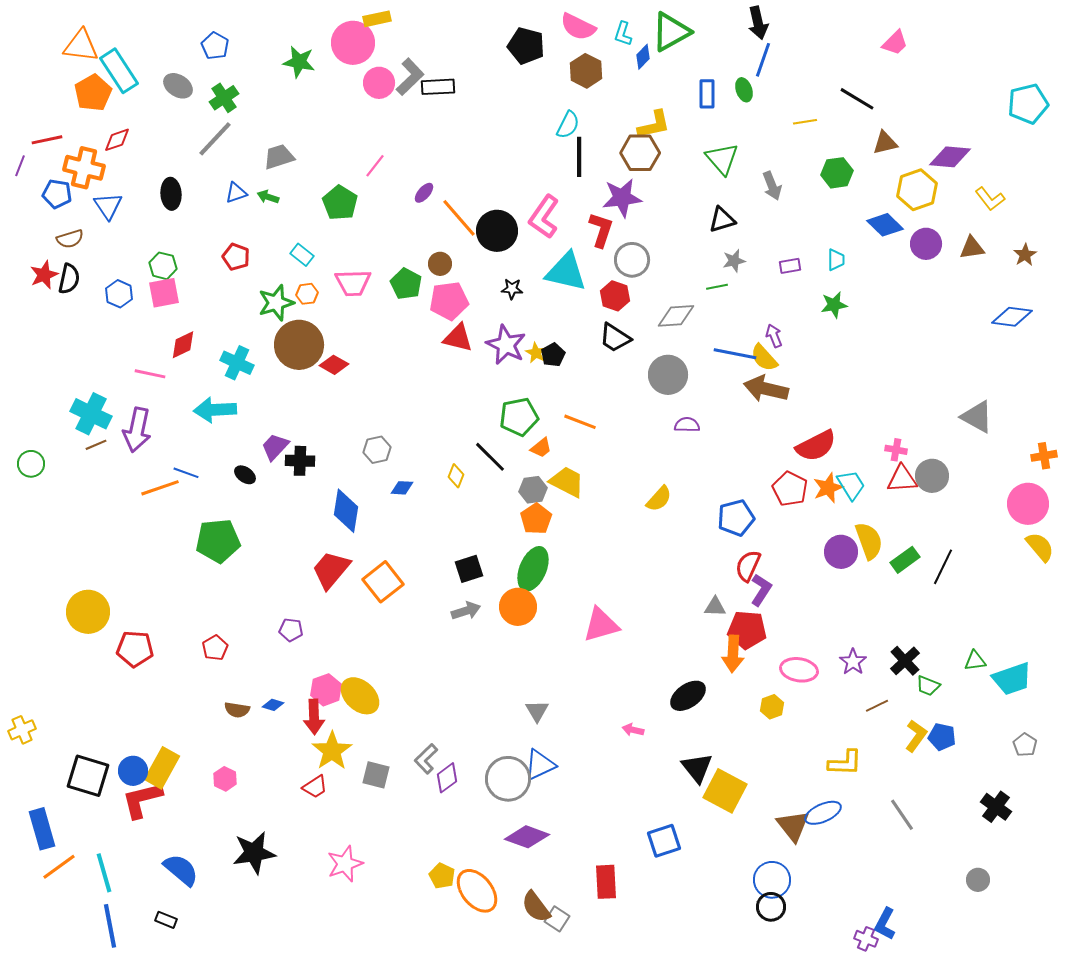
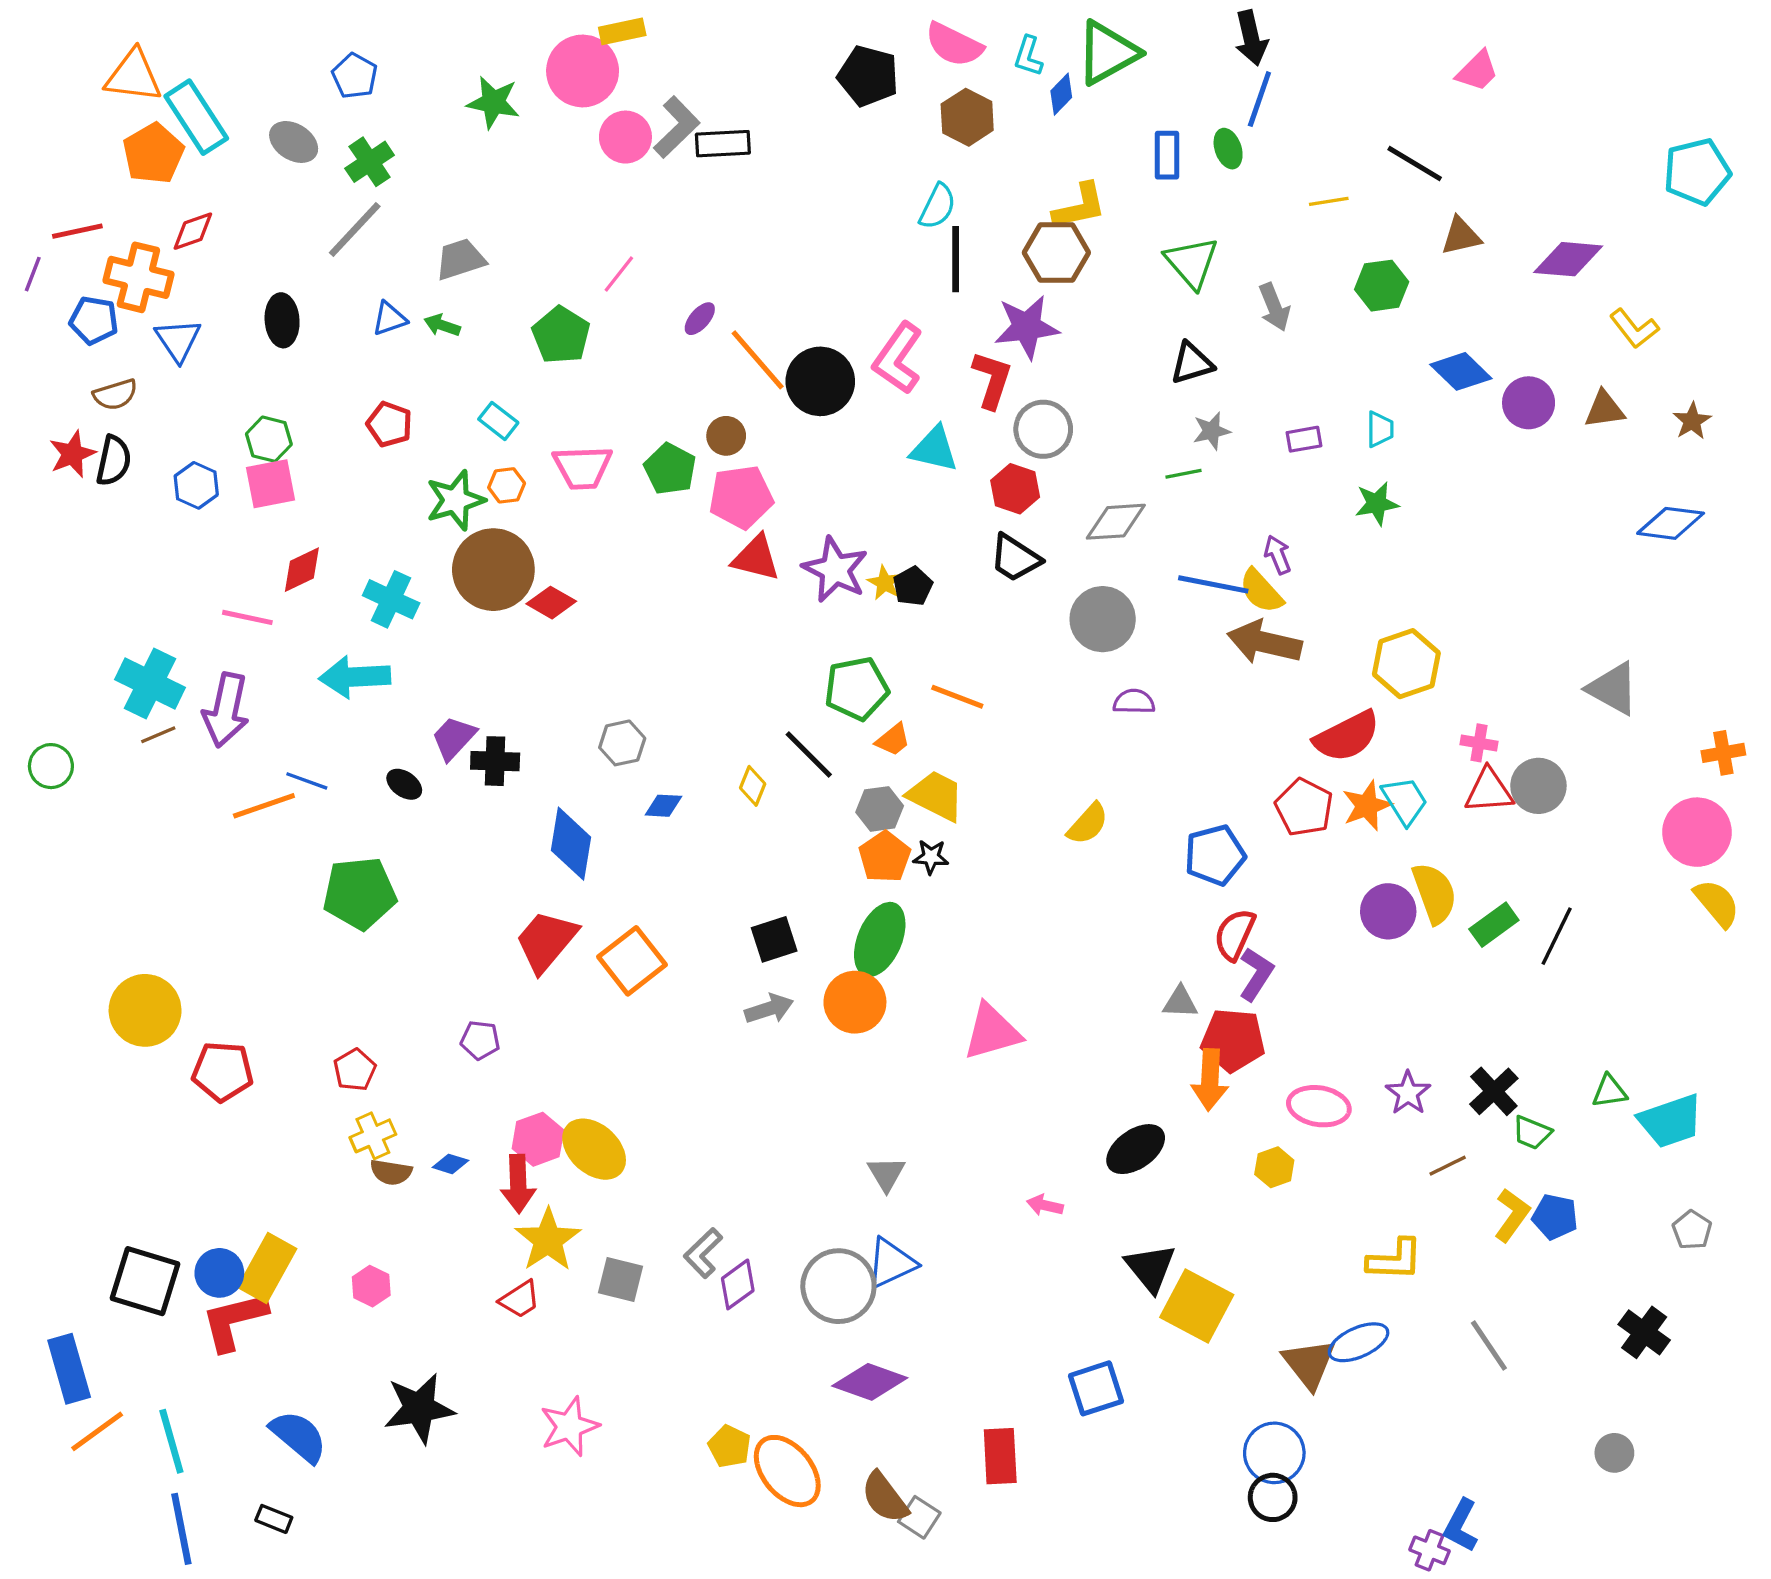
yellow hexagon: (917, 190) -> (1406, 664), moved
cyan triangle: (566, 272) -> (934, 449), size x0.7
black star: (512, 289) -> (931, 857), moved
yellow cross: (22, 730) -> (373, 1136), moved

